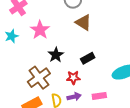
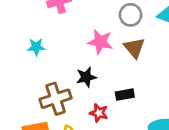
pink star: (40, 30) -> (100, 42), moved, turned 30
cyan star: (12, 36) -> (36, 47), moved

